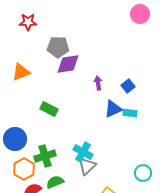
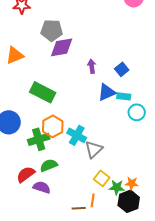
green rectangle: (49, 109) -> (43, 92), size x1.4
gray triangle: (87, 166) -> (94, 149), moved
orange hexagon: (24, 169) -> (53, 126), moved
cyan circle: (143, 173) -> (137, 112), moved

